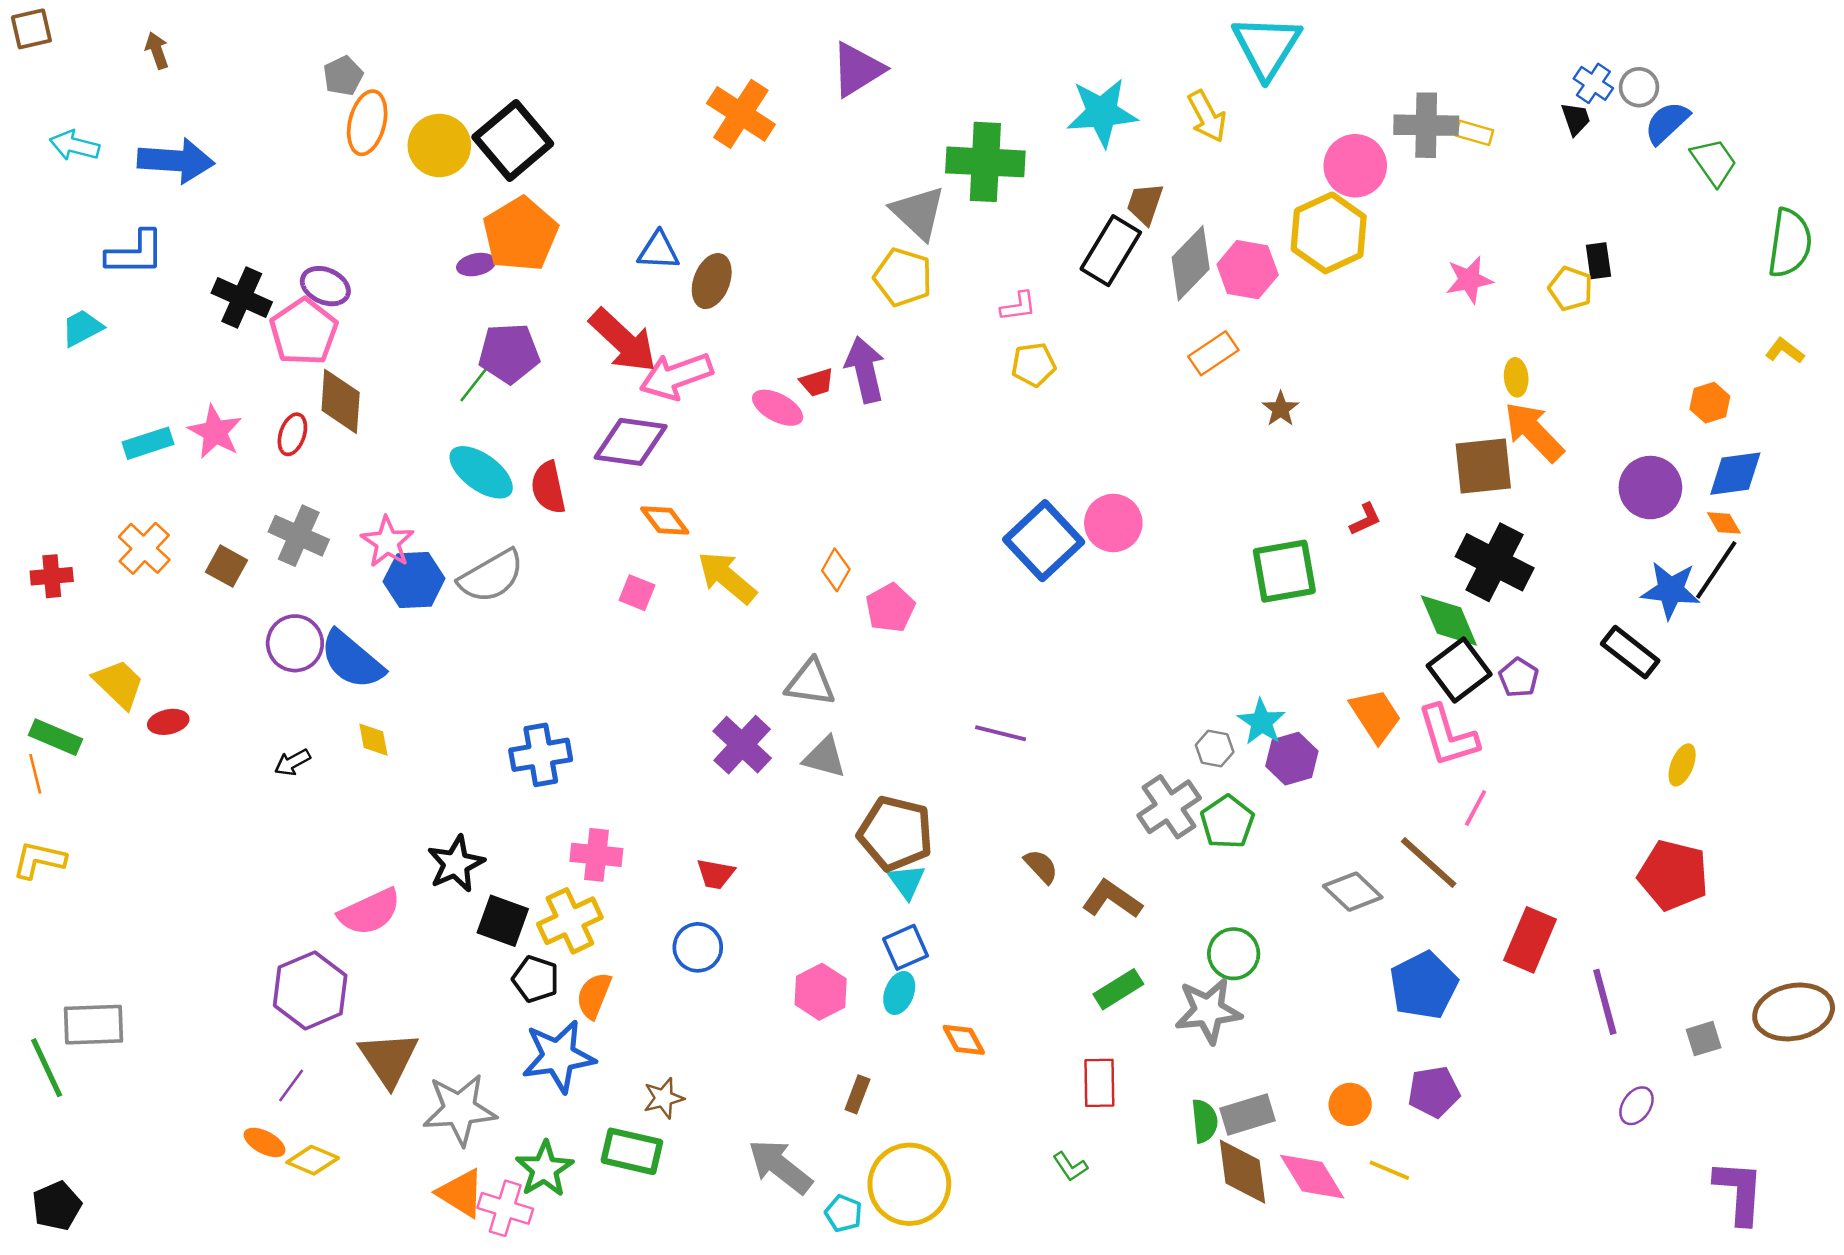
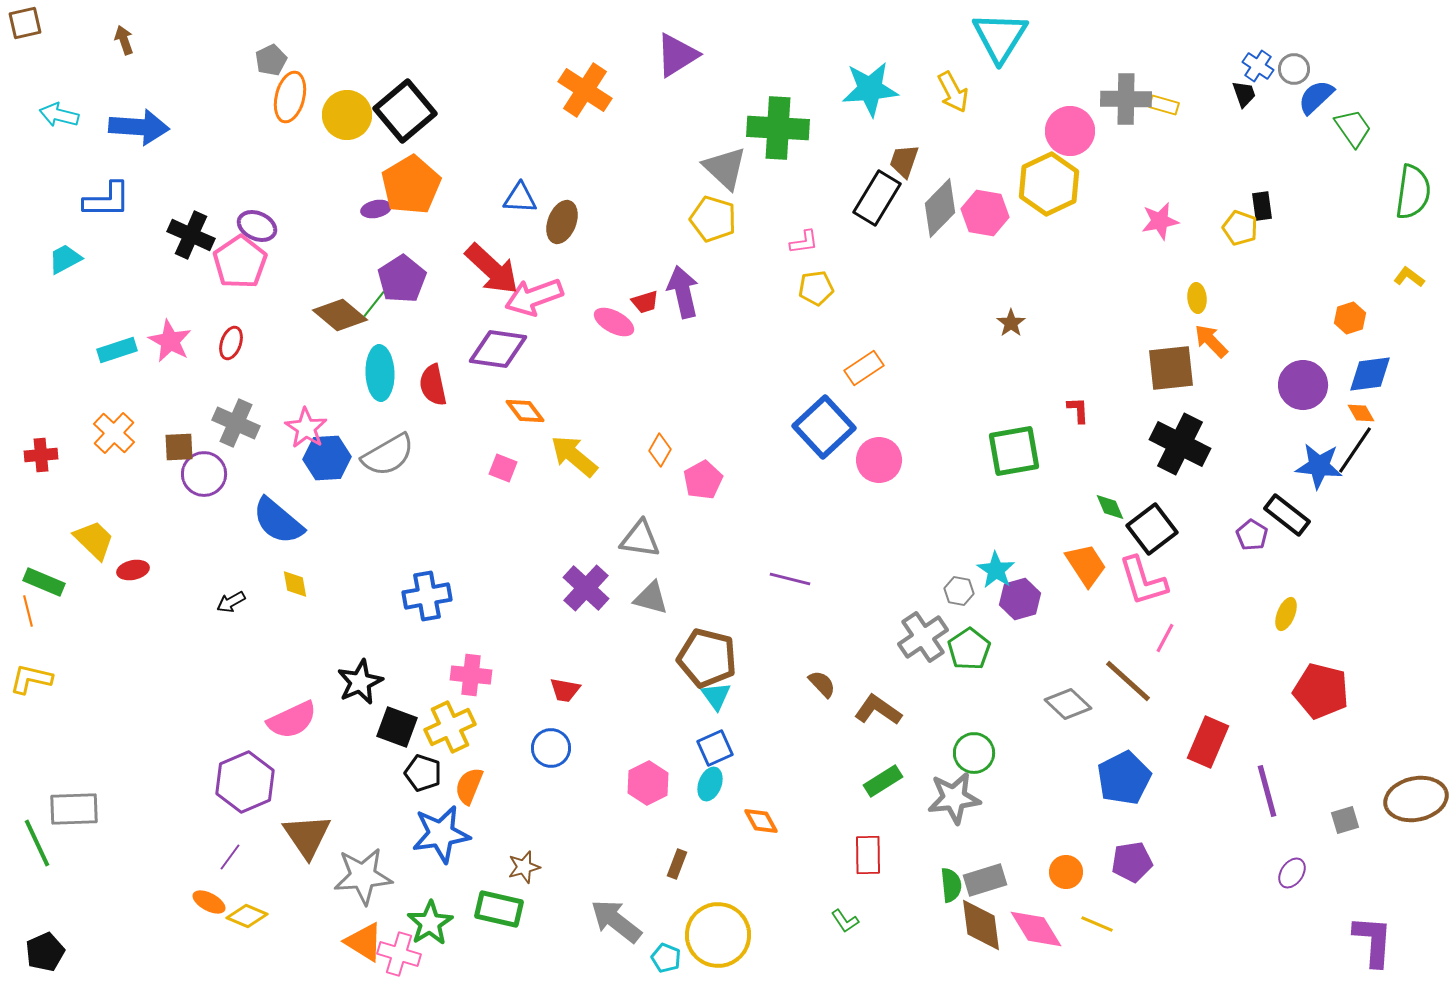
purple pentagon: (509, 353) -> (402, 279), turned -30
orange rectangle: (1213, 353) -> (864, 368), moved
brown diamond: (341, 401) -> (340, 315), moved, turned -54
orange arrow: (1534, 432) -> (1211, 341), size x0.7
cyan ellipse: (481, 472) -> (380, 373), turned 52
red L-shape: (1365, 519) -> (1078, 410), turned -68
pink circle: (1113, 523) -> (879, 460), moved
brown square: (227, 566) -> (179, 447), turned -32
green diamond: (1449, 621) -> (1110, 507), moved, size x0.6
purple circle: (295, 643) -> (204, 474), moved
purple pentagon: (1519, 678) -> (1252, 535), moved
yellow ellipse: (1682, 765) -> (1286, 614), moved

